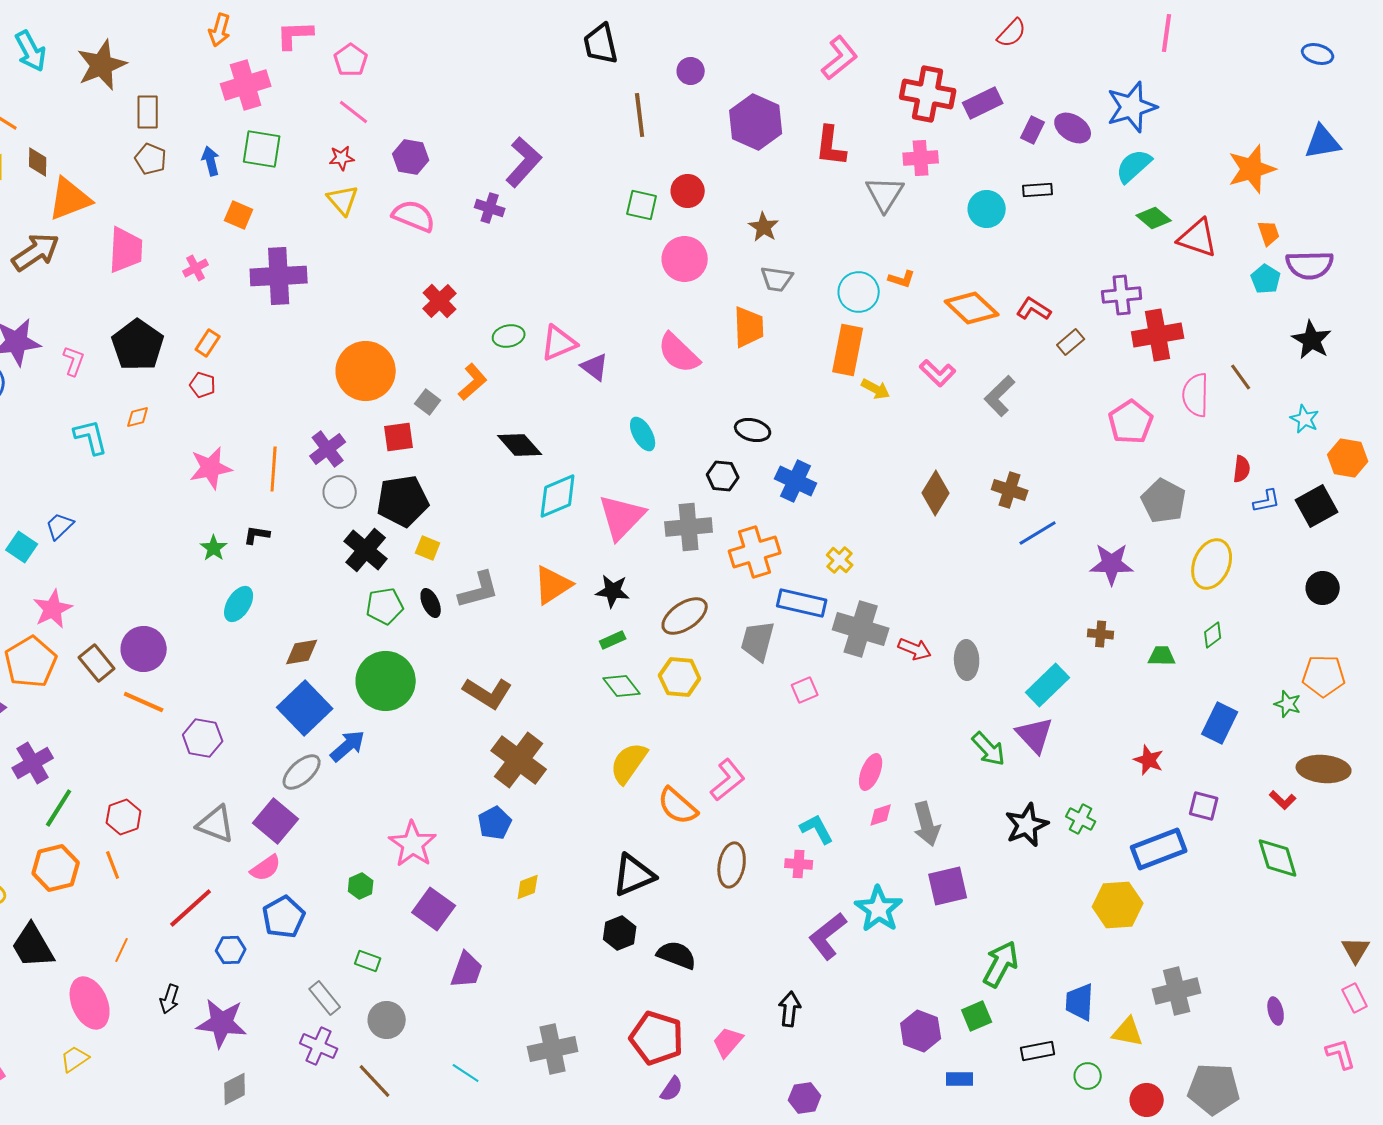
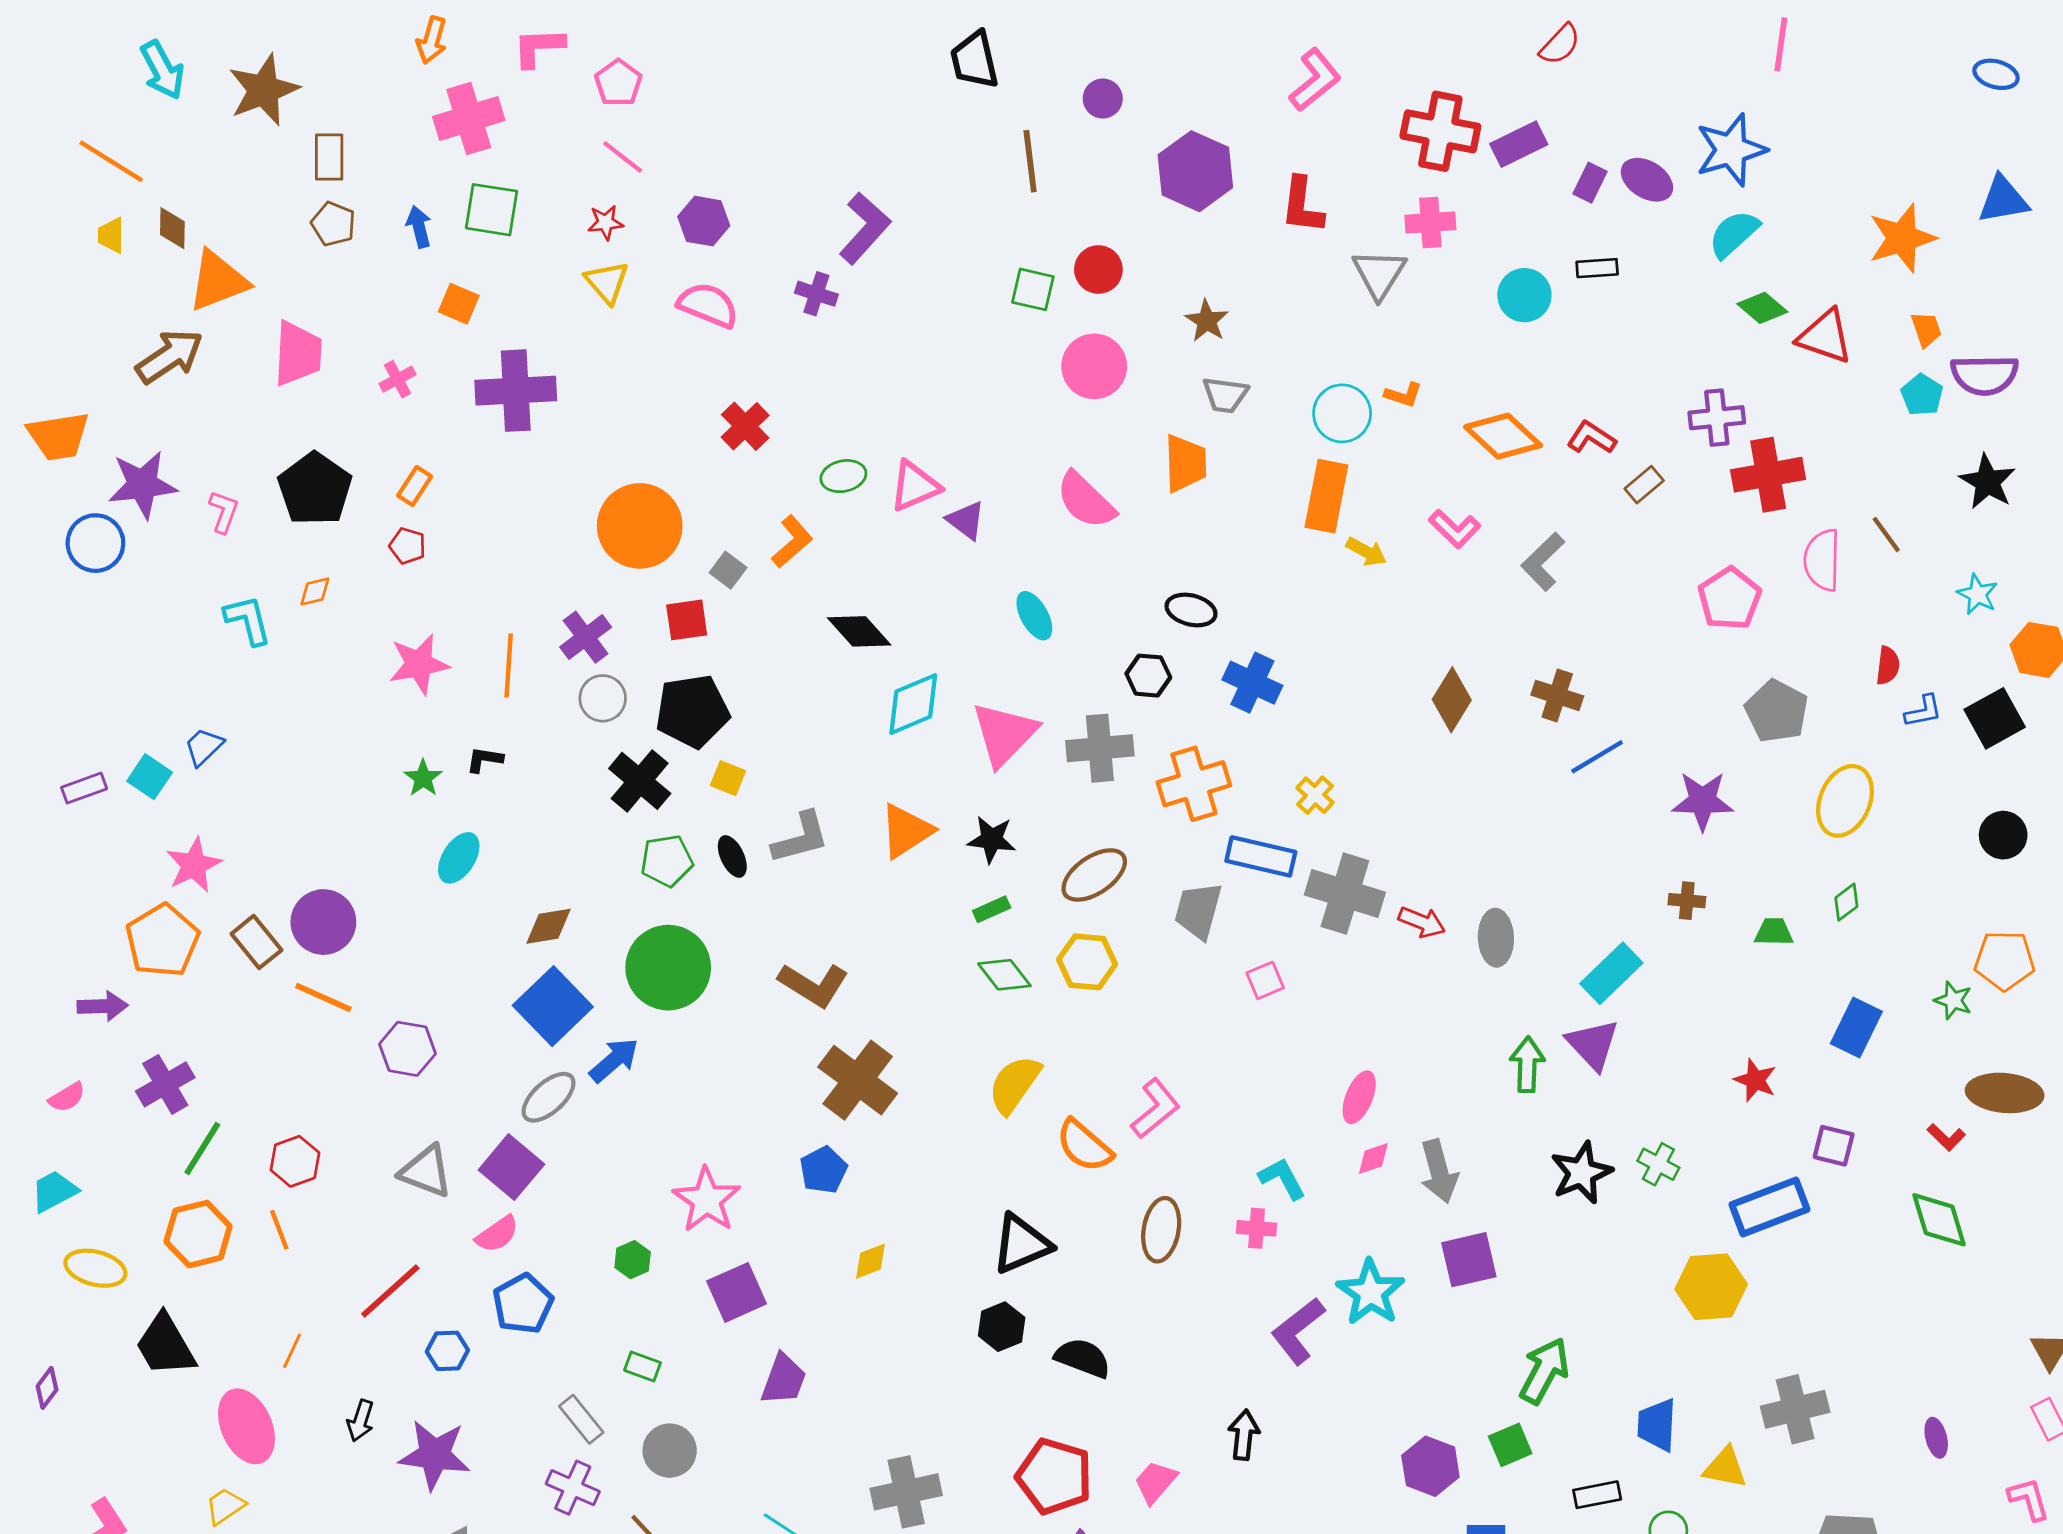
green arrow: (989, 749) -> (1527, 1064), turned -135
purple square: (434, 909) -> (737, 1292), turned 30

